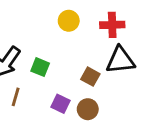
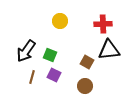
yellow circle: (69, 21) -> (60, 21), moved
purple square: (61, 104) -> (54, 75), moved

